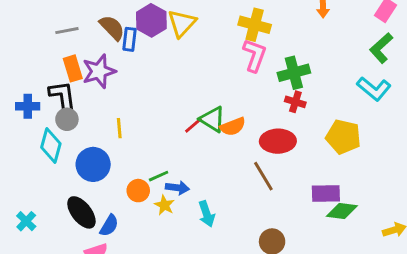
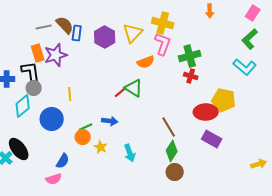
purple hexagon: (151, 20) -> (105, 37), moved
yellow triangle: (182, 23) -> (133, 33), moved
gray line: (67, 31) -> (44, 27), moved
orange semicircle: (233, 127) -> (146, 62), moved
red ellipse: (278, 141) -> (206, 112), moved
cyan diamond: (51, 145) -> (23, 106), turned 35
green line: (159, 176) -> (86, 127), moved
blue arrow: (177, 188) -> (110, 121), moved
purple rectangle: (326, 193) -> (212, 139), turned 30
green diamond: (342, 211) -> (172, 151), moved, turned -65
black ellipse: (81, 212) -> (19, 149), moved

